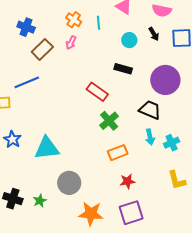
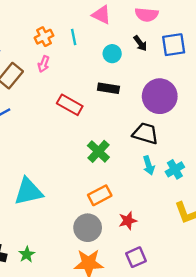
orange cross: (74, 20) -> (44, 37), turned 35
red rectangle: (97, 92) -> (70, 105), moved
orange rectangle: (118, 153) -> (100, 195), moved
gray circle: (69, 183) -> (88, 228), moved
purple square: (131, 213) -> (136, 257), size x0.7

